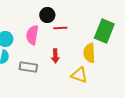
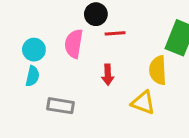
gray rectangle: (28, 67) -> (60, 106), moved

